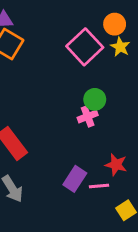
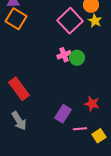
pink cross: (88, 116) -> (64, 55), moved
pink line: (99, 186) -> (80, 129), moved

